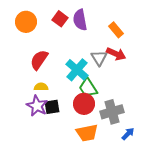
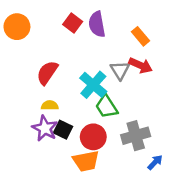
orange circle: (26, 22) -> (17, 27), moved
red circle: (84, 104) -> (93, 137), moved
black square: (52, 107) -> (63, 130), turned 35
orange trapezoid: (87, 133) -> (86, 161), moved

